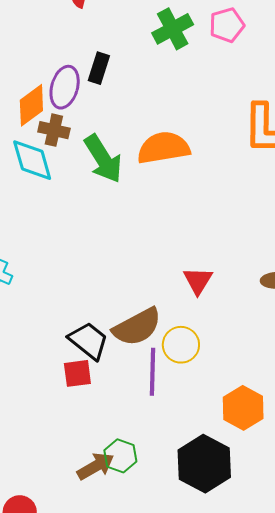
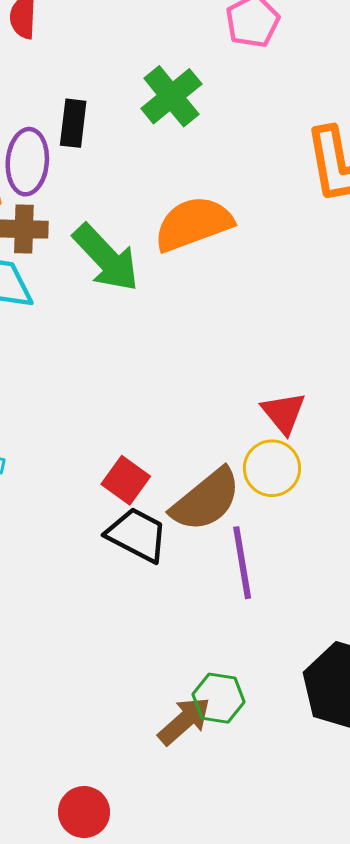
green cross: (173, 29) -> (171, 96), moved
yellow circle: (181, 345) -> (272, 468), moved
red square: (77, 373) -> (126, 480), moved, turned -36

